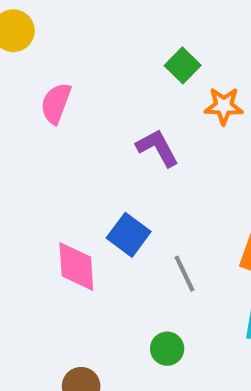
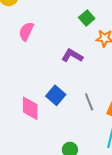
purple L-shape: (157, 148) -> (72, 56), turned -35
gray line: (184, 274) -> (89, 102), moved

